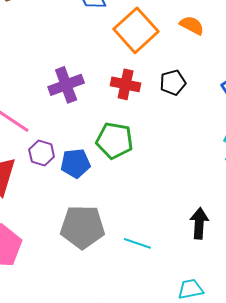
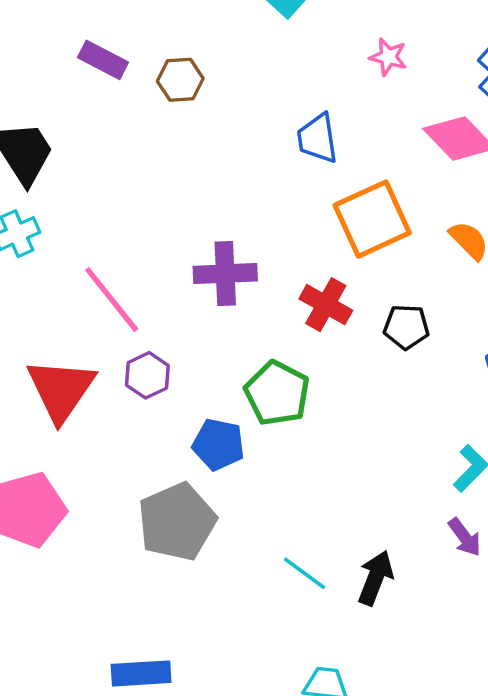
blue pentagon: (75, 163) -> (218, 444), moved
gray pentagon: (82, 227) -> (177, 522), turned 30
cyan line: (137, 243) -> (305, 573), moved

